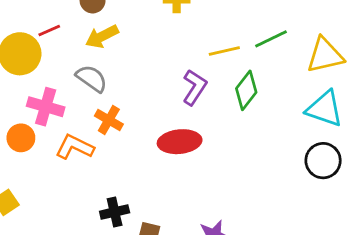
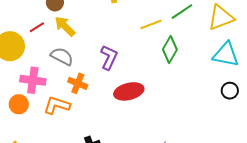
red line: (49, 30) -> (37, 27), moved
yellow arrow: (102, 37) -> (65, 26), turned 80
purple L-shape: (195, 87) -> (109, 57), moved
black circle: (323, 161) -> (230, 91), size x0.7

